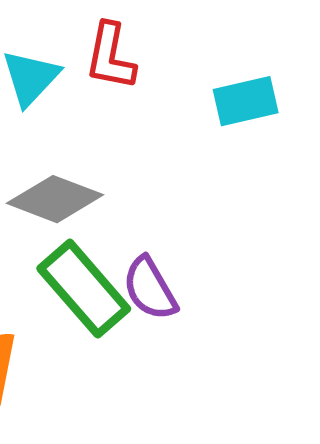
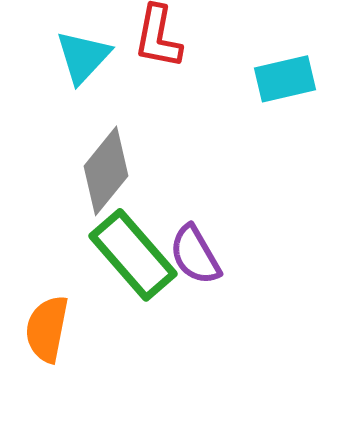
gray diamond: (55, 199) -> (106, 171), turned -72

